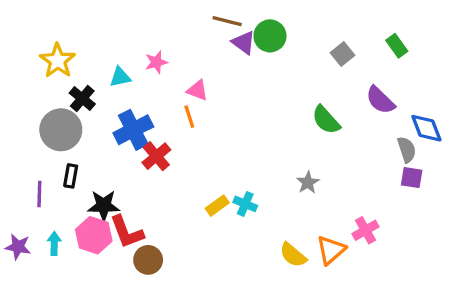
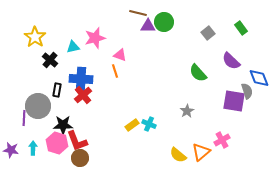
purple triangle: (244, 43) -> (148, 26), turned -35
pink star: (156, 62) -> (95, 38), size x1.5
gray circle: (61, 130) -> (38, 106), moved
blue cross: (133, 130) -> (81, 79), turned 30
red cross: (156, 156) -> (83, 95), moved
black rectangle: (71, 176) -> (57, 90), moved
purple square: (412, 178) -> (234, 101), moved, size x1.6
brown circle: (148, 260) -> (80, 158), moved

